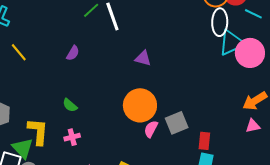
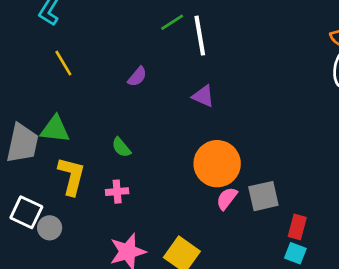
purple triangle: (143, 58) -> (203, 96), moved
green triangle: (23, 148) -> (55, 129), moved, turned -50

